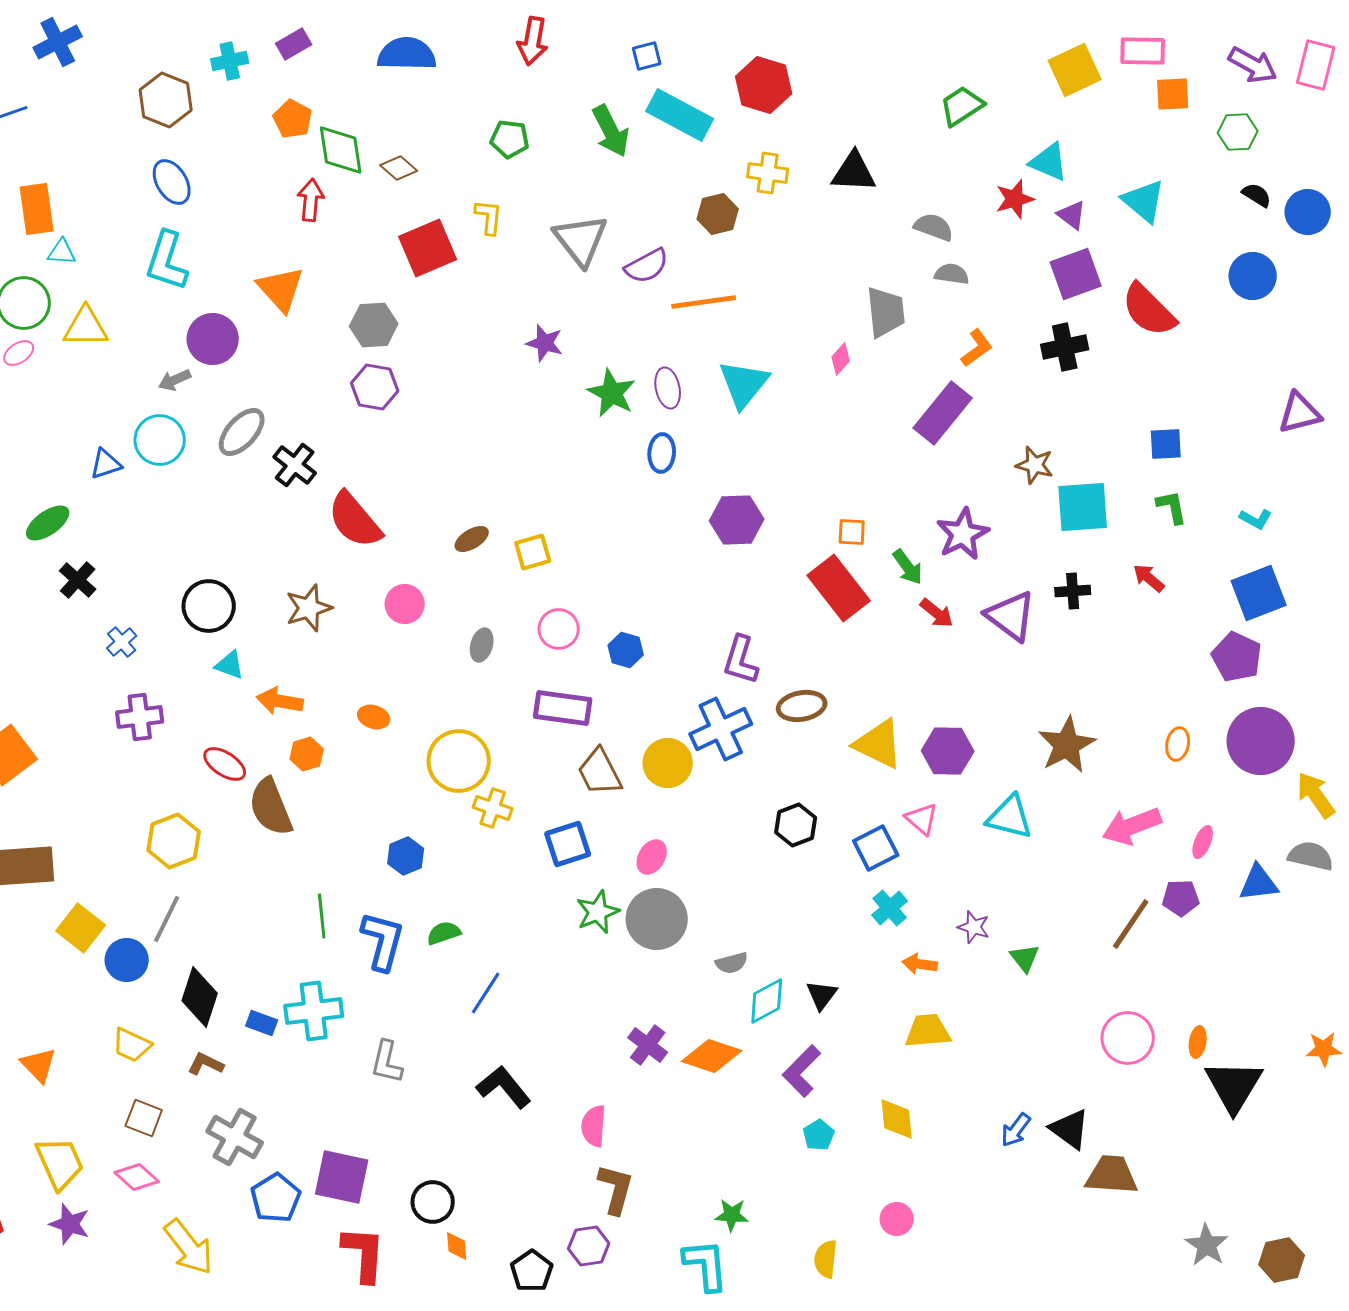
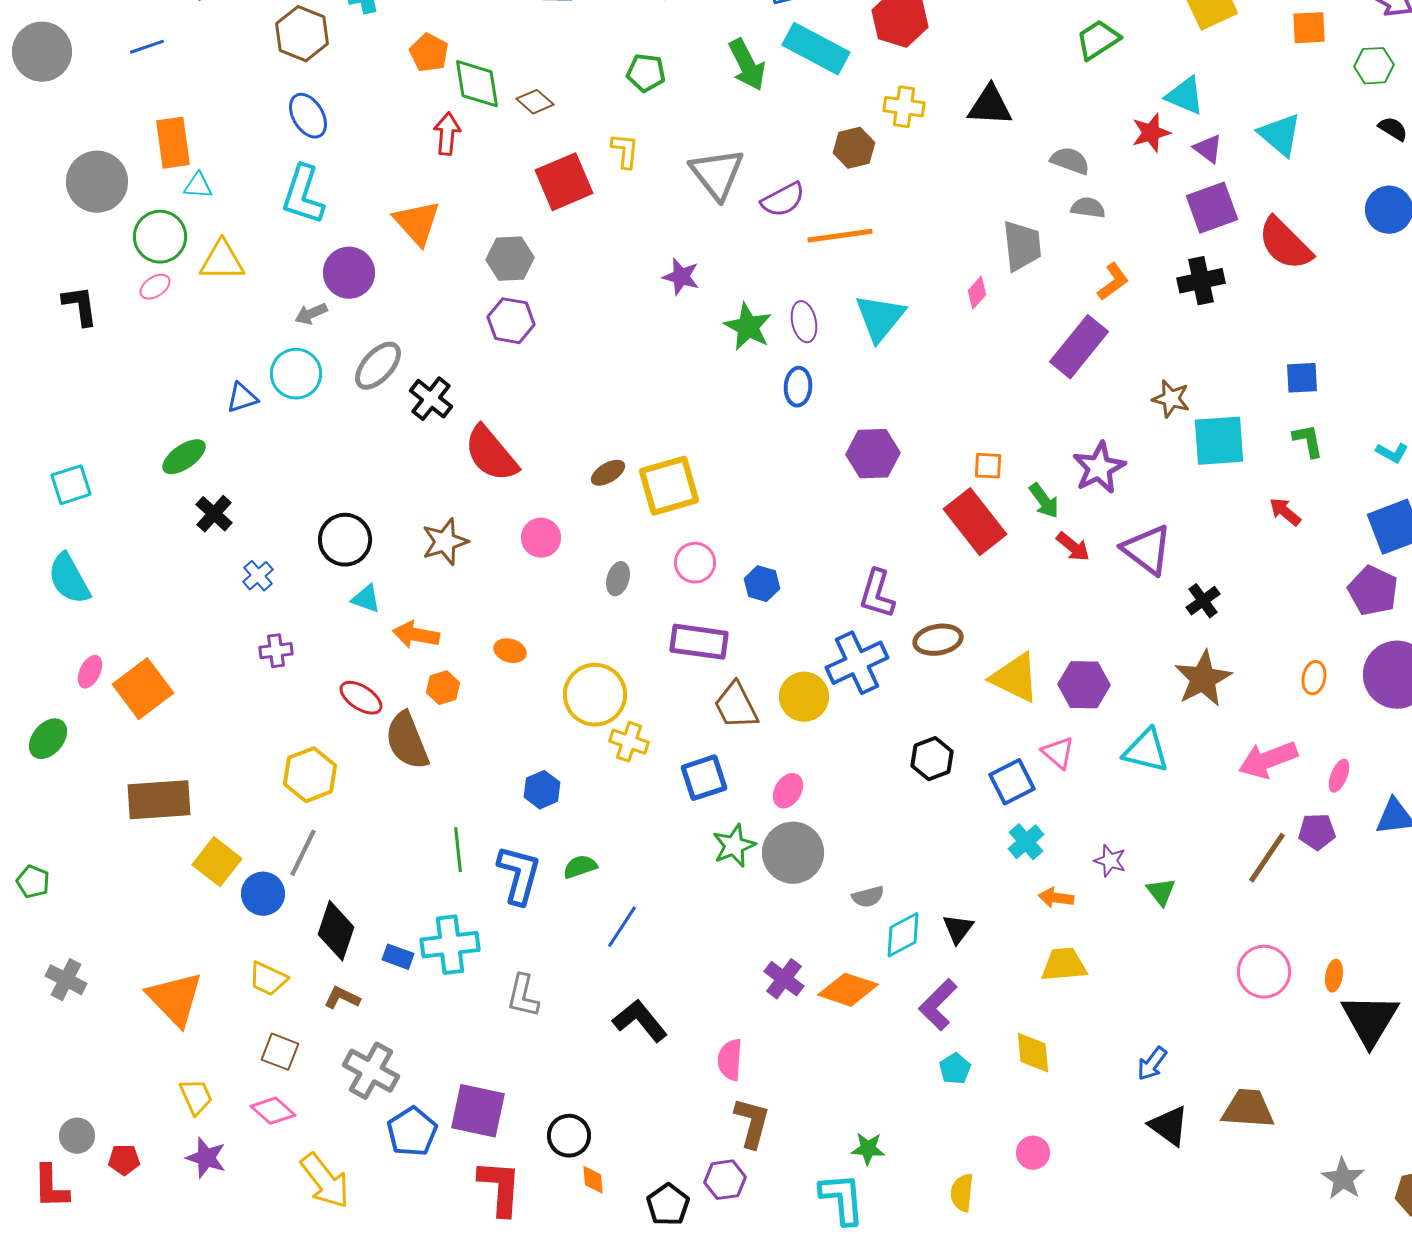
yellow square: (533, 552) -> (669, 486), size x1.6
black cross: (1073, 591) -> (1203, 601), moved, turned -32
purple cross: (140, 717) -> (276, 651), size x0.7
orange triangle: (39, 1065) -> (175, 999), size x1.6
black triangle: (1070, 1129) -> (1169, 1126), moved
yellow trapezoid: (60, 1163) -> (196, 1097), size x0.7

